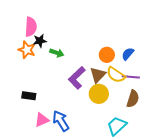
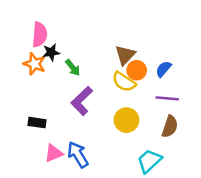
green arrow: (57, 53) -> (73, 68), turned 32
brown triangle: (98, 75) -> (125, 55), moved
yellow semicircle: (116, 75) -> (124, 82), moved
purple L-shape: (77, 78) -> (82, 101), moved

